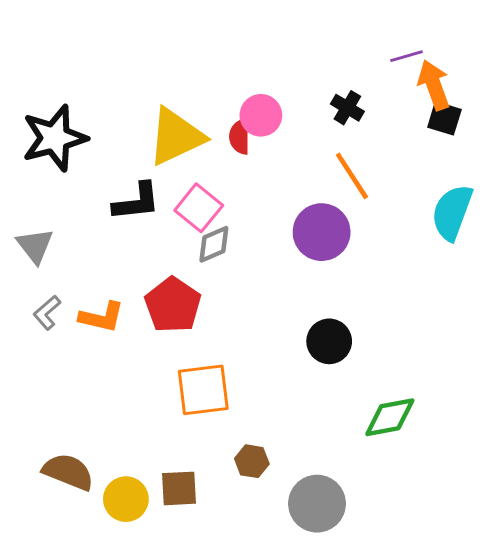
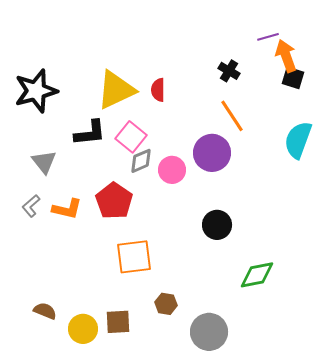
pink circle: (261, 115) -> (172, 170), moved
gray triangle: (35, 246) -> (44, 162), moved
brown semicircle: (68, 472) -> (45, 311), size x0.7

